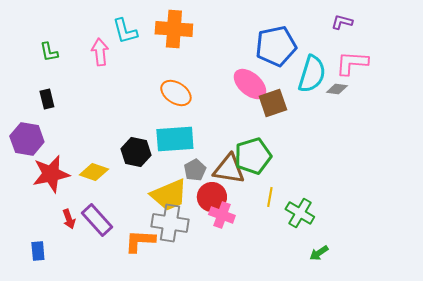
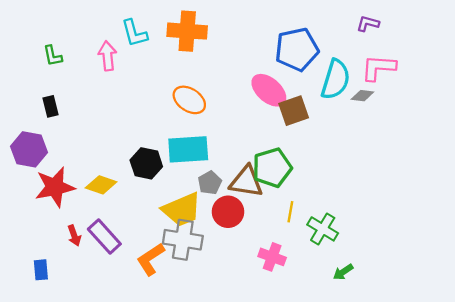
pink cross: (222, 215) -> (272, 257), moved
orange L-shape: (140, 241) -> (151, 259), turned -36

